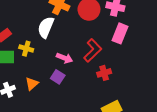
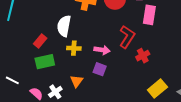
white semicircle: (46, 27) -> (64, 26), moved
yellow cross: (26, 49) -> (74, 48), moved

